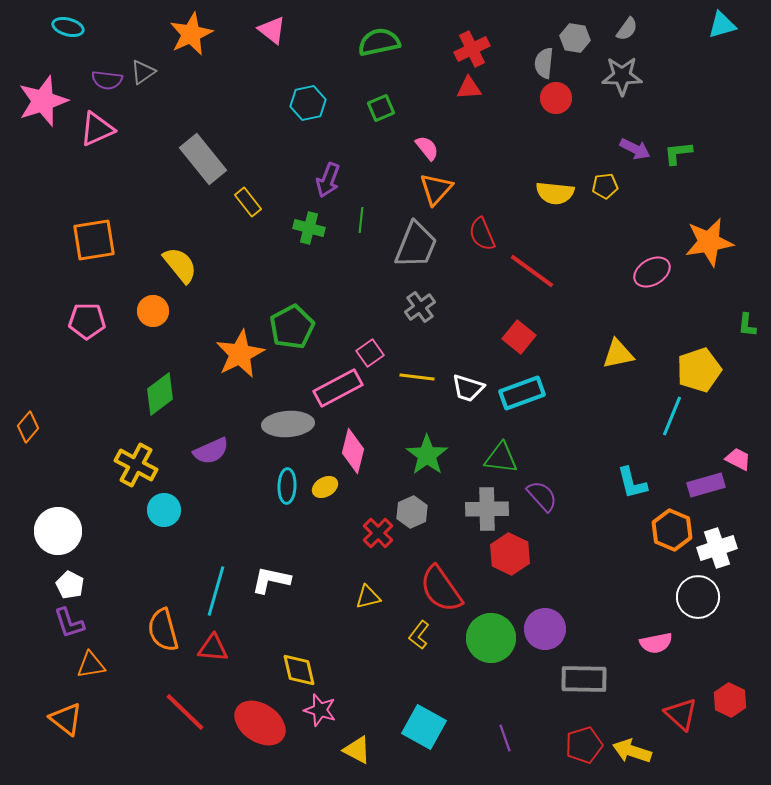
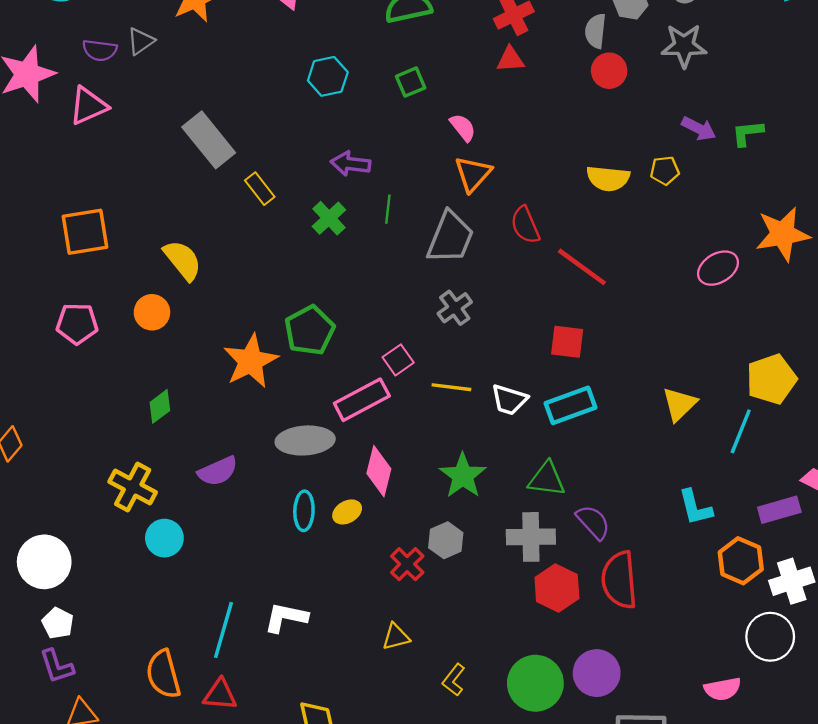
purple arrow: (328, 180) -> (350, 164), turned 76
green cross: (309, 228) -> (329, 218), turned 32
red square: (519, 337) -> (567, 342), turned -32
yellow triangle: (618, 354) -> (679, 404), moved, turned -32
green diamond: (160, 394) -> (160, 406), size x0.7
red semicircle: (441, 589) -> (619, 580), moved, turned 30

